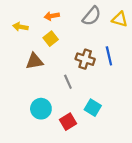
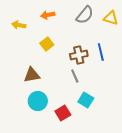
yellow square: (51, 39) -> (47, 44), moved
brown cross: (85, 59) -> (79, 55), turned -30
brown triangle: (34, 61) -> (32, 75), moved
gray line: (68, 82) -> (75, 76), moved

